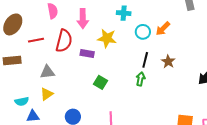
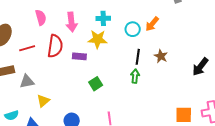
cyan cross: (124, 13) -> (103, 18), moved
gray triangle: (47, 72) -> (27, 81), moved
green square: (100, 82) -> (96, 84), turned 32
cyan semicircle: (22, 101) -> (12, 115), moved

